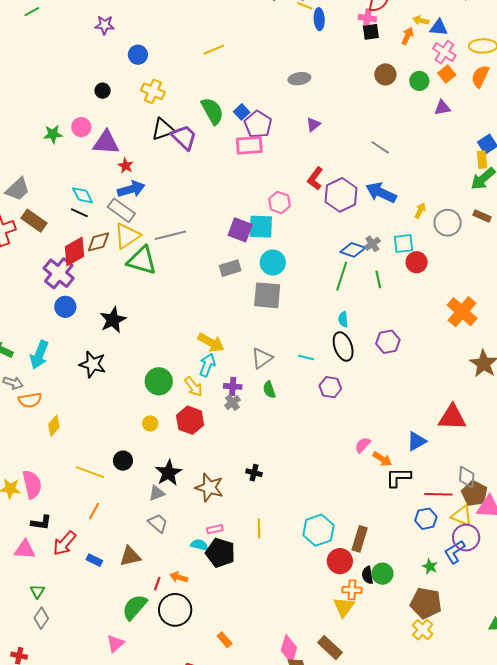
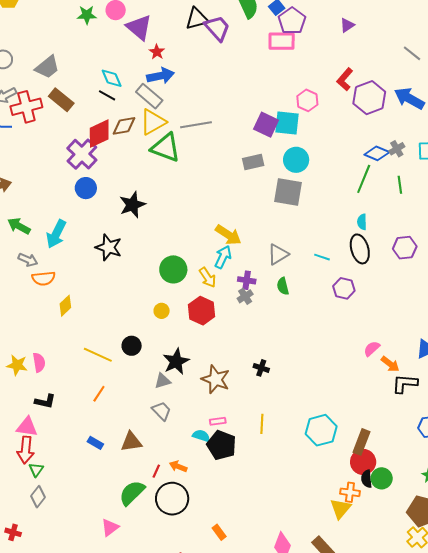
purple triangle: (106, 143) -> (139, 27), turned 32
pink semicircle: (32, 484) -> (39, 362), size x0.7
red arrow: (64, 543) -> (26, 450), moved, turned -40
red circle: (340, 561) -> (363, 462), moved

